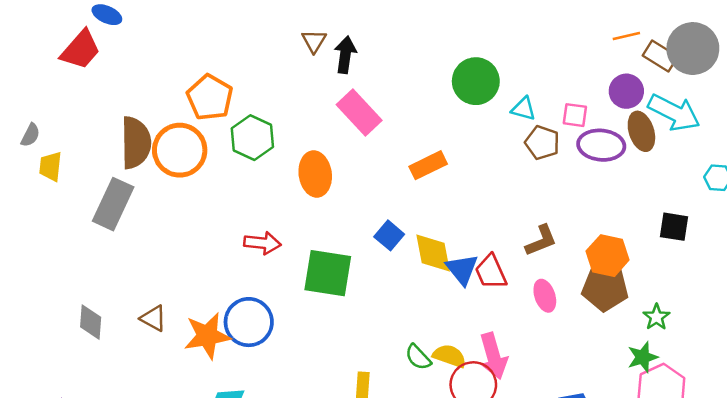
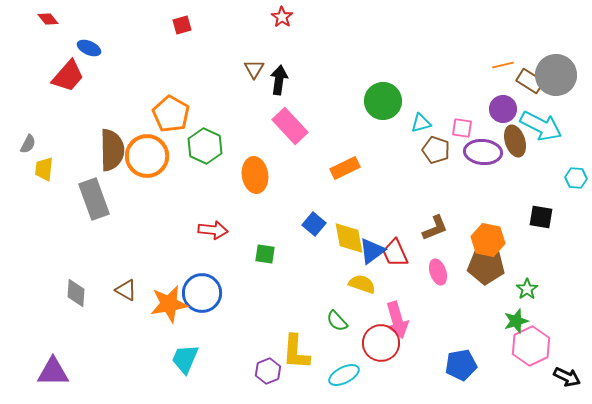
cyan triangle: (523, 109) -> (421, 123), turned -30
gray rectangle: (113, 204) -> (94, 199), turned -45
blue triangle: (462, 269) -> (372, 251), turned 32
green square: (328, 273) -> (265, 254), size x0.5
yellow semicircle: (449, 356) -> (362, 284), moved

